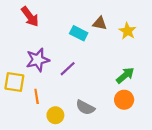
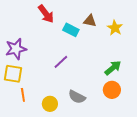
red arrow: (30, 17) -> (46, 14), moved
purple star: (38, 60) -> (16, 49), moved
orange line: (37, 96) -> (23, 95), moved

